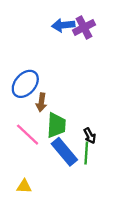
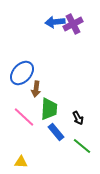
blue rectangle: (64, 152) -> (56, 132), size x0.7
green line: (86, 153) -> (82, 146), moved, turned -54

